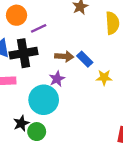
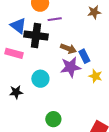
purple star: (57, 79) -> (71, 67), moved, size x1.5
cyan circle: (44, 100) -> (40, 79), size x0.7
green circle: (37, 132) -> (53, 119), moved

